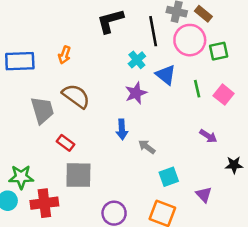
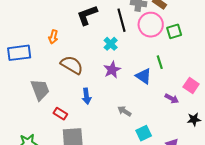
orange arrow: (65, 55) -> (53, 37), moved
blue triangle: (166, 75) -> (143, 76), moved
pink square: (224, 95) -> (191, 85), moved
brown semicircle: (76, 96) -> (72, 65), moved
blue arrow: (122, 129) -> (86, 96), moved

